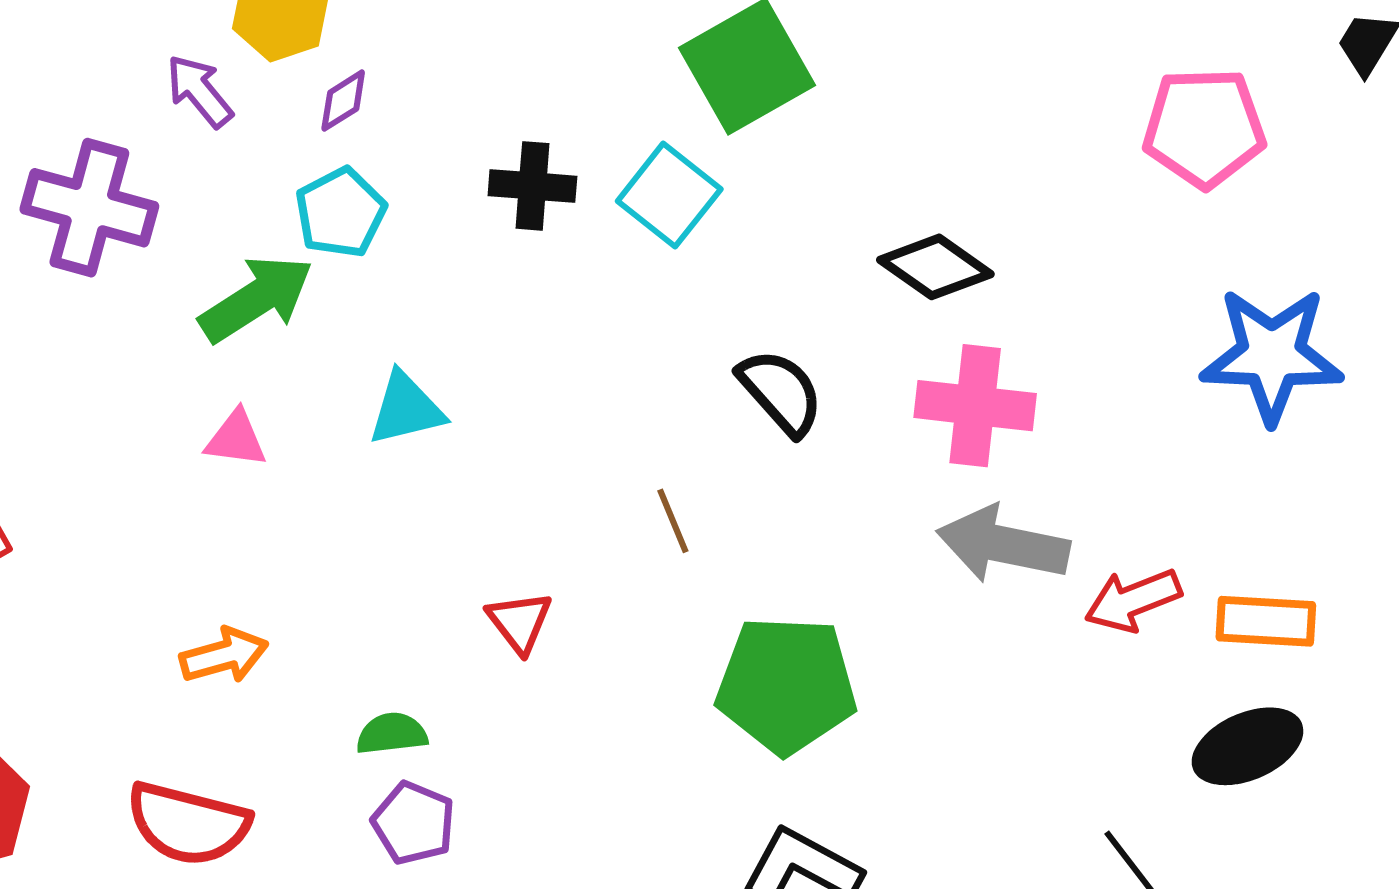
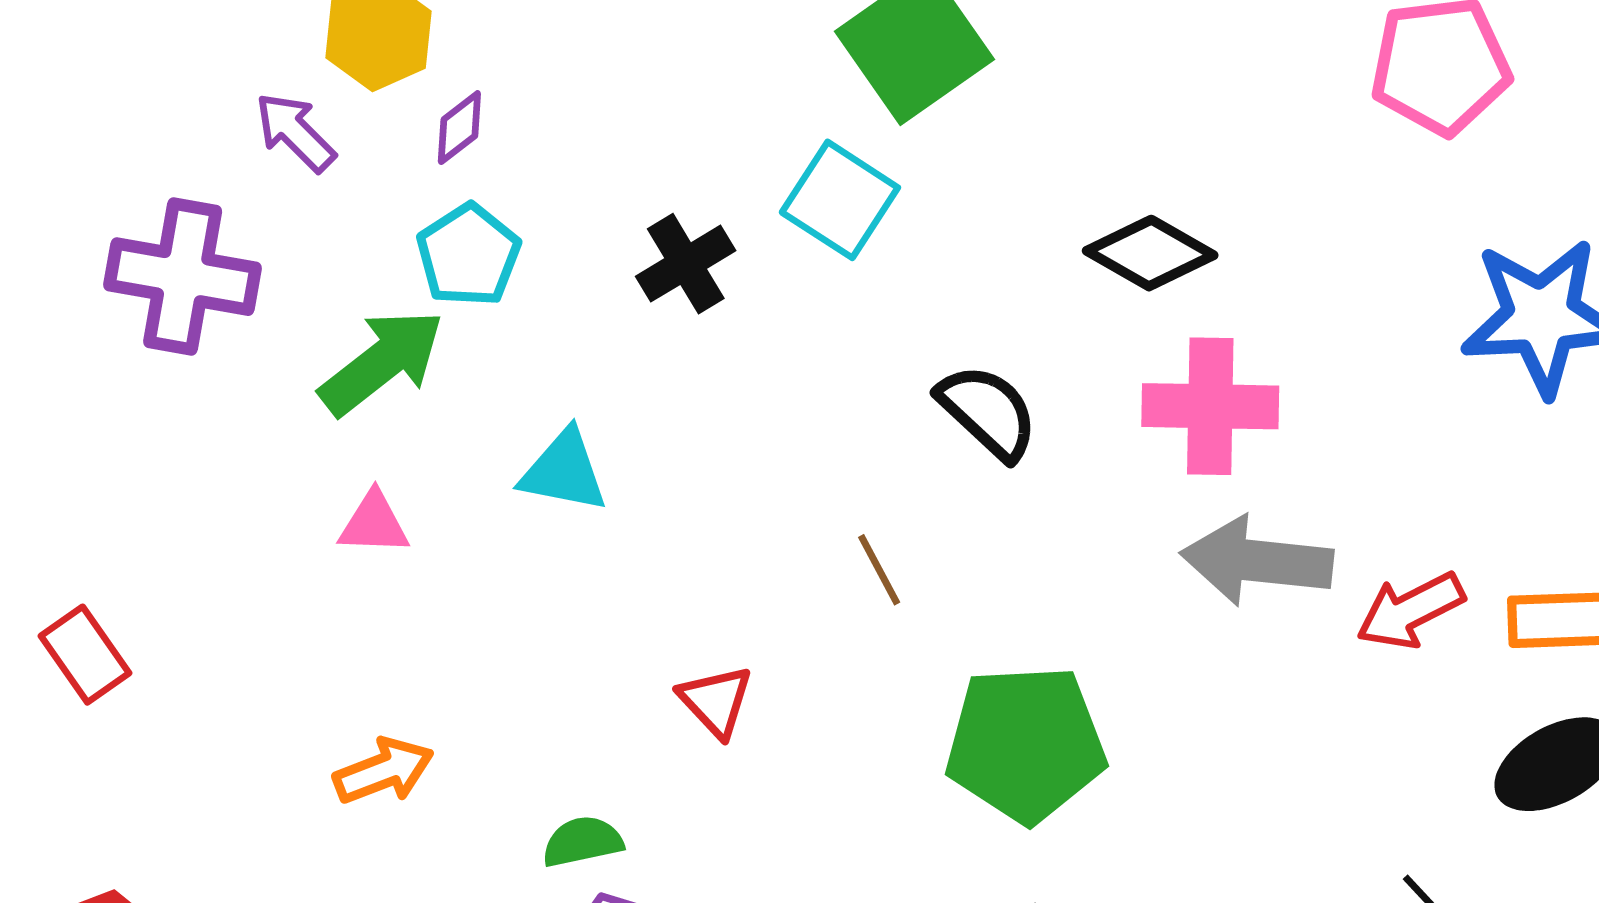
black cross: (532, 186) -> (686, 264), moved, turned -30
cyan triangle: (406, 409) -> (564, 471), turned 30

